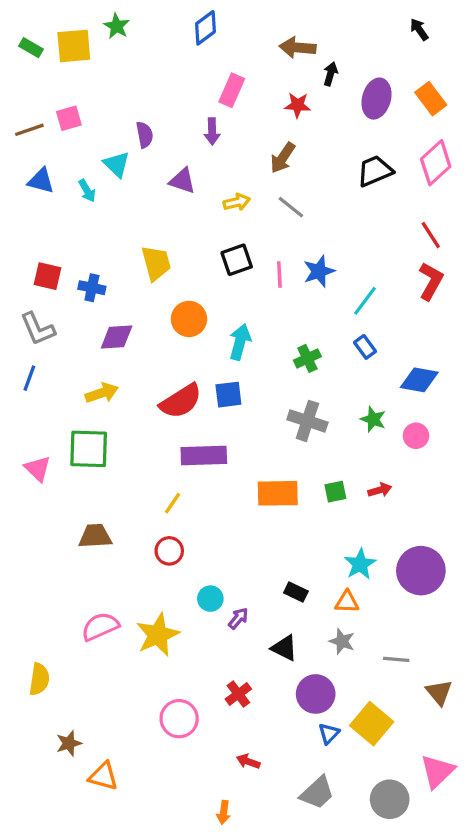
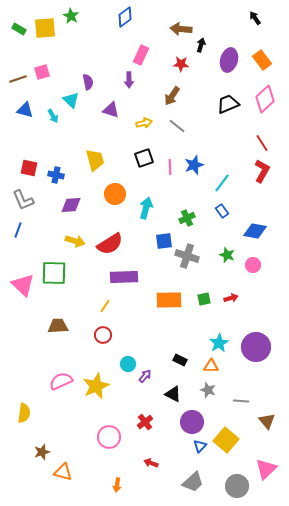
yellow arrow: (102, 393) -> (75, 241), moved, turned 36
blue square: (228, 395) -> (164, 241), moved
pink triangle: (38, 469) -> (23, 285), size x1.4
orange arrow: (224, 812) -> (117, 485), moved

